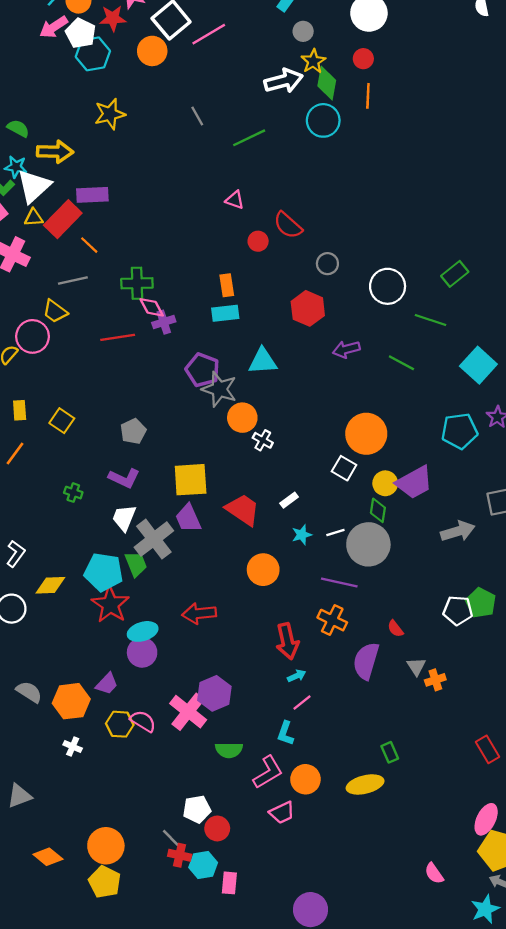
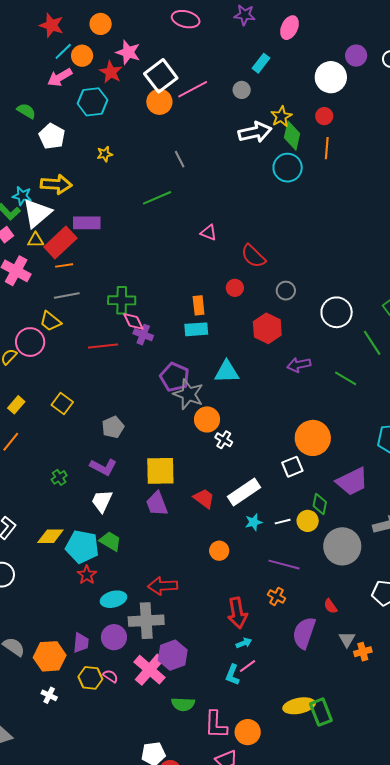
red star: (113, 18) -> (111, 72), turned 30
gray circle: (303, 31) -> (242, 90), moved
white pentagon: (81, 33) -> (52, 136), moved
orange circle: (152, 51) -> (159, 102), moved
yellow star: (110, 114) -> (105, 154), size x0.6
green semicircle: (18, 128) -> (26, 111), moved
green line: (249, 138) -> (157, 198), moved
red circle: (258, 241) -> (235, 288), moved
orange line: (89, 245) -> (64, 265), moved, turned -54
green line: (430, 320) -> (372, 343), turned 36
purple cross: (164, 322) -> (143, 335), turned 36
yellow rectangle: (20, 410) -> (16, 405), turned 42
yellow square: (62, 421) -> (62, 403), moved
white square: (344, 468) -> (292, 467), turned 35
yellow circle: (385, 483) -> (308, 521), moved
green cross: (73, 493) -> (59, 477), turned 35
white rectangle: (289, 500) -> (244, 492), size x2.0
red trapezoid: (243, 510) -> (204, 498), size x0.7
gray cross: (154, 539) -> (146, 621), moved, turned 32
gray circle: (368, 544) -> (342, 546), moved
green trapezoid: (136, 564) -> (110, 541), turned -40
orange circle: (263, 570) -> (219, 551), size x0.7
yellow diamond: (50, 585) -> (50, 536), moved
red star: (110, 604) -> (87, 575), size x0.6
orange cross: (332, 620) -> (277, 596), size x0.7
purple circle: (142, 652) -> (114, 637), moved
purple trapezoid: (107, 684) -> (81, 643), turned -40
pink semicircle: (143, 721) -> (110, 676), size x0.7
cyan L-shape: (285, 733) -> (232, 675), moved
green rectangle: (390, 752) -> (321, 712), size x1.5
pink L-shape: (268, 772) -> (216, 725), turned 120
yellow ellipse: (365, 784) -> (299, 706), moved

